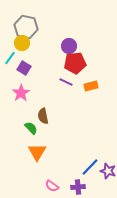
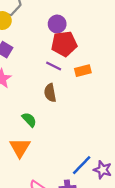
brown semicircle: (43, 116) -> (50, 93), moved
green semicircle: (31, 128) -> (29, 120), moved

